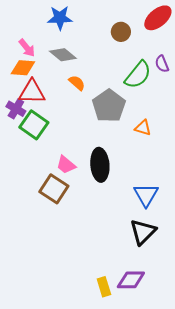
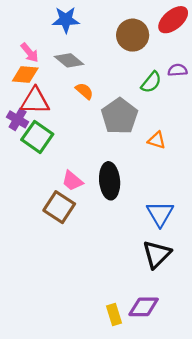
brown circle: (121, 32) -> (133, 35), size x1.5
purple semicircle: (162, 64) -> (178, 70), turned 108
green semicircle: (138, 75) -> (151, 82), size x0.7

